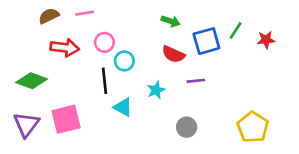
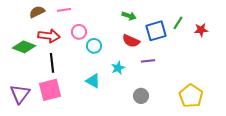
green diamond: (32, 81) -> (24, 47), moved
black line: (104, 81) -> (52, 63), moved

